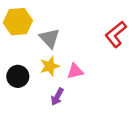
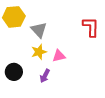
red L-shape: (116, 34) -> (91, 27), turned 130
black circle: (18, 76) -> (14, 72), moved

